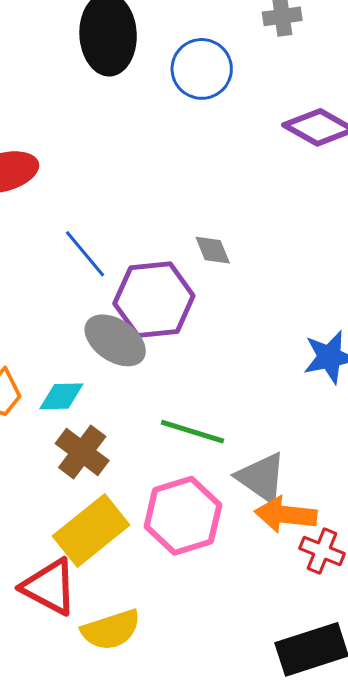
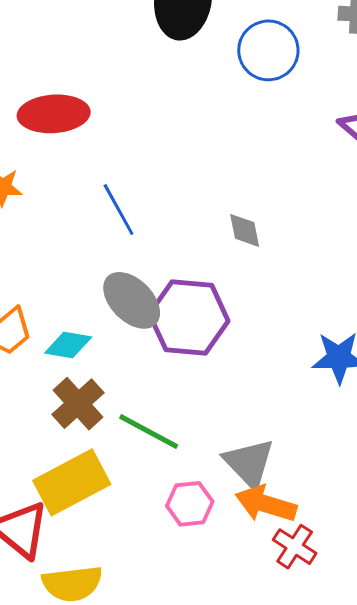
purple hexagon: (154, 300) -> (189, 318), moved
green line: (192, 432) -> (149, 431), moved
pink hexagon: (183, 516) -> (190, 504), moved, size x0.6

